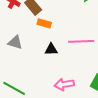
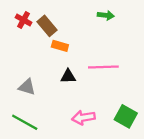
gray triangle: (15, 42) -> (27, 87), moved

